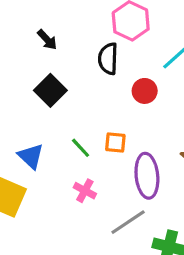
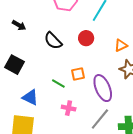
black semicircle: (108, 59) -> (53, 41), moved, turned -30
black square: (50, 90) -> (15, 65), moved

